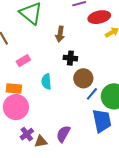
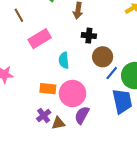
pink rectangle: (23, 61) -> (40, 39), size x1.5
orange rectangle: (14, 88) -> (48, 89), moved
pink circle: (16, 107) -> (72, 93), moved

